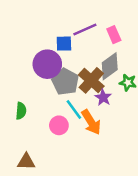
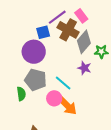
brown cross: (91, 80) -> (68, 30), moved
gray pentagon: (65, 82) -> (36, 80), moved
orange arrow: (91, 122) -> (67, 106), moved

